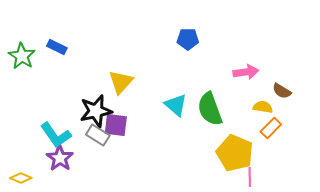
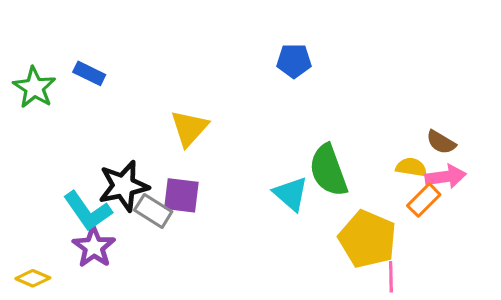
pink arrow: (246, 72) -> (446, 177), moved
cyan triangle: (176, 105) -> (291, 194), moved
black star: (96, 111) -> (124, 186), moved

